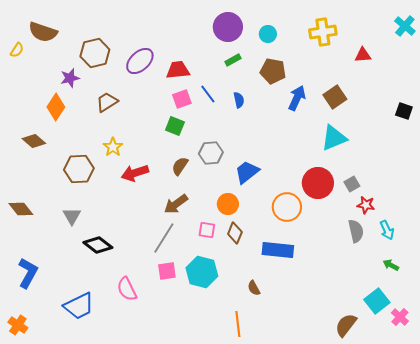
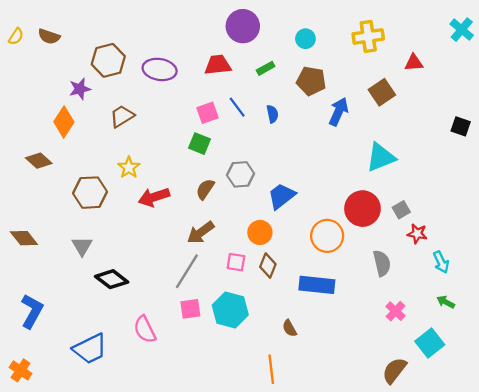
purple circle: (228, 27) -> (243, 26), moved
brown semicircle: (43, 32) -> (49, 36), size x0.7
yellow semicircle: (17, 50) -> (16, 36), moved
purple ellipse: (140, 61) -> (160, 69), turned 52
red trapezoid: (178, 70) -> (218, 65), moved
brown square: (335, 97) -> (382, 92), moved
gray semicircle: (356, 231) -> (382, 263), moved
pink cross: (400, 317) -> (396, 311), moved

